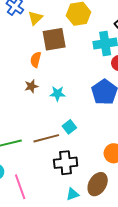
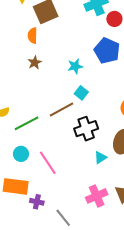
cyan star: (58, 94) -> (75, 66), moved

